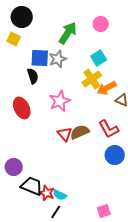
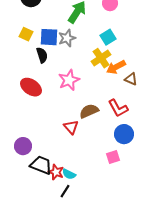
yellow square: (14, 39) -> (26, 34), moved
red ellipse: (22, 108) -> (31, 87), turned -30
red triangle: (65, 134) -> (71, 127), moved
pink square: (104, 211) -> (113, 157), moved

